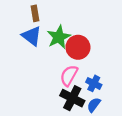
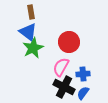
green star: (59, 37) -> (33, 48), moved
blue cross: (94, 83) -> (83, 74), turned -32

